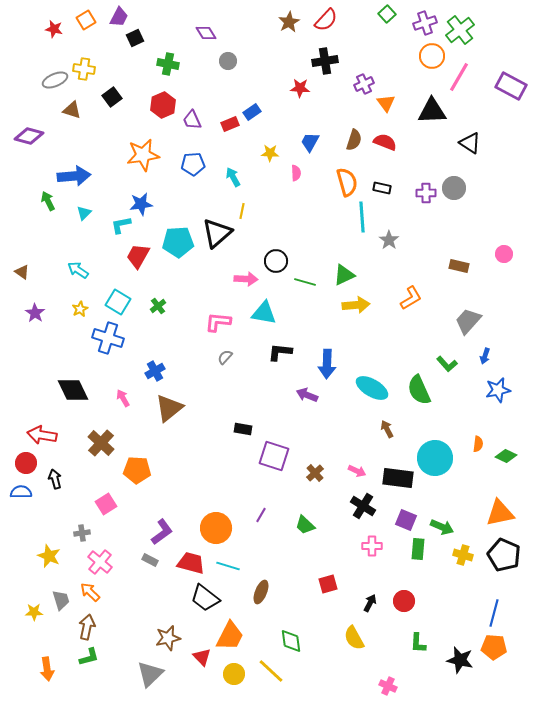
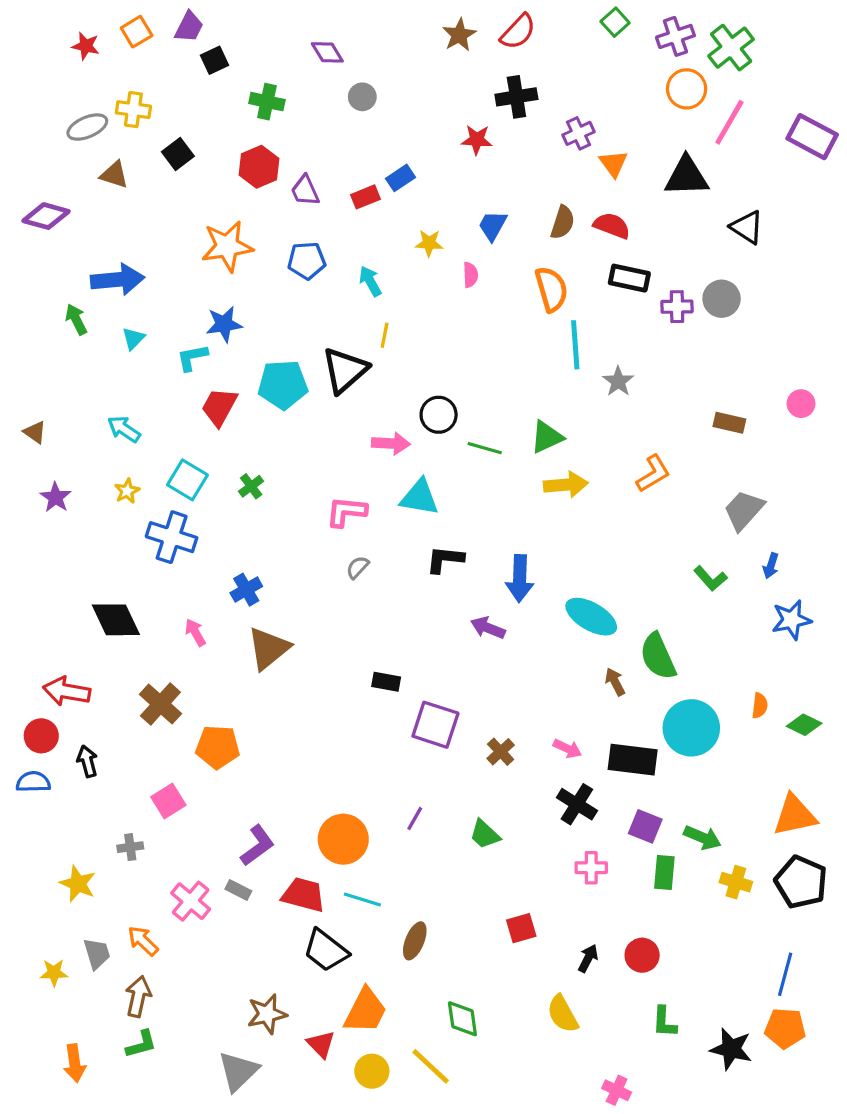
black rectangle: (382, 188) -> (629, 278), moved, size x1.4
green semicircle: (419, 390) -> (658, 656), moved
pink cross: (100, 562) -> (191, 901), moved

